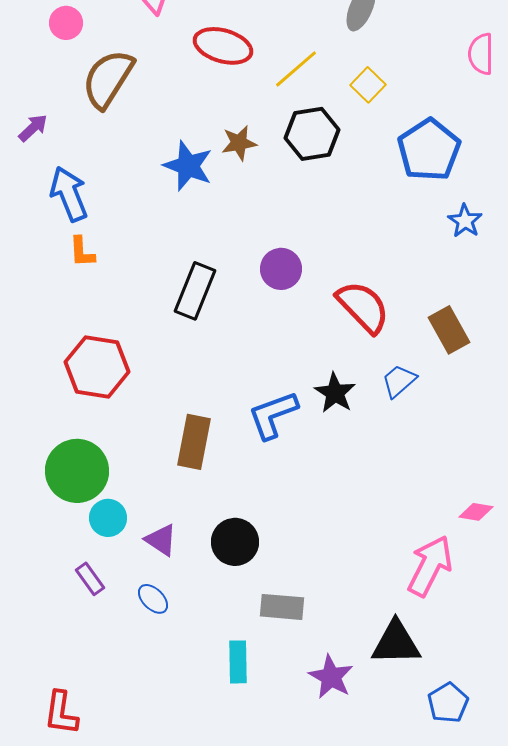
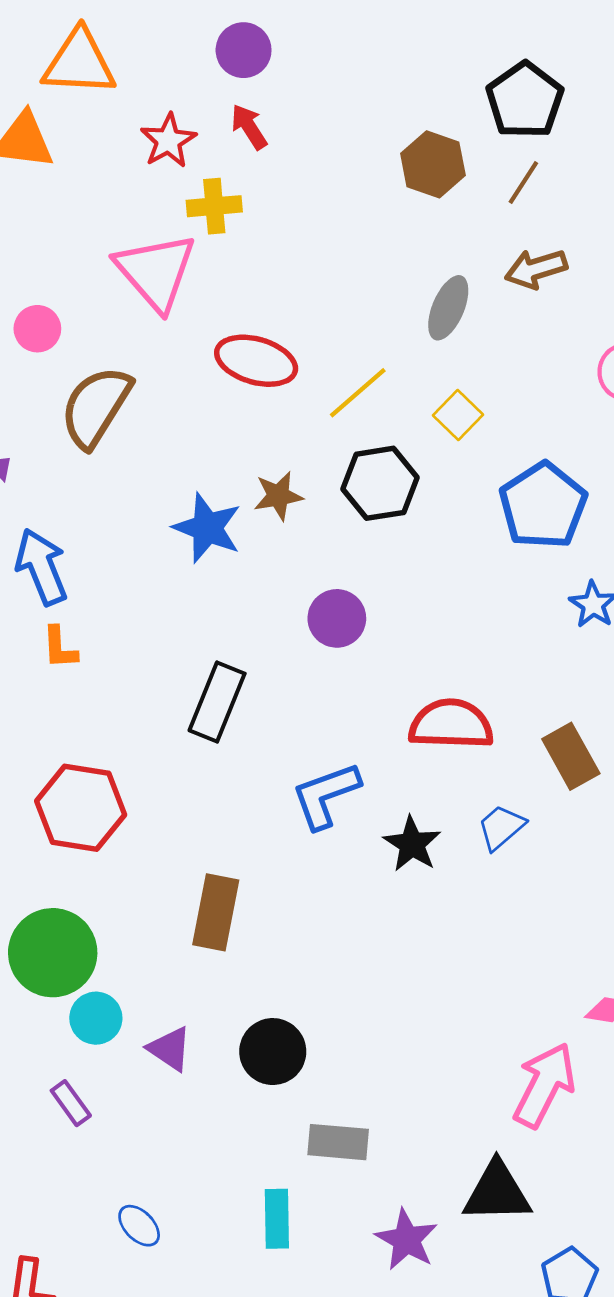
purple circle: (281, 269) -> (337, 618), moved
red semicircle: (363, 307) -> (451, 724), turned -44
blue L-shape: (273, 415) -> (326, 795), moved
blue ellipse: (153, 599) -> (139, 1226), moved

